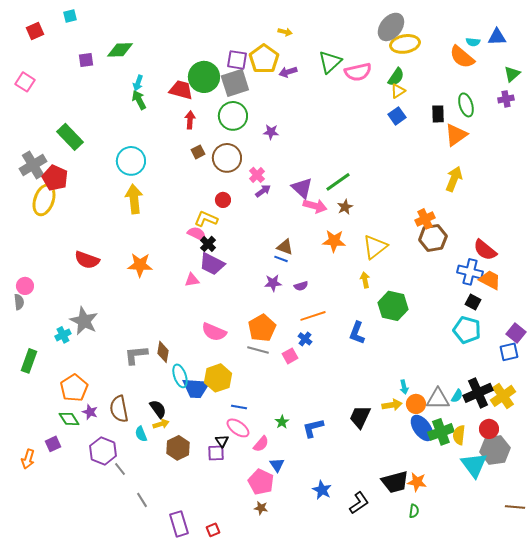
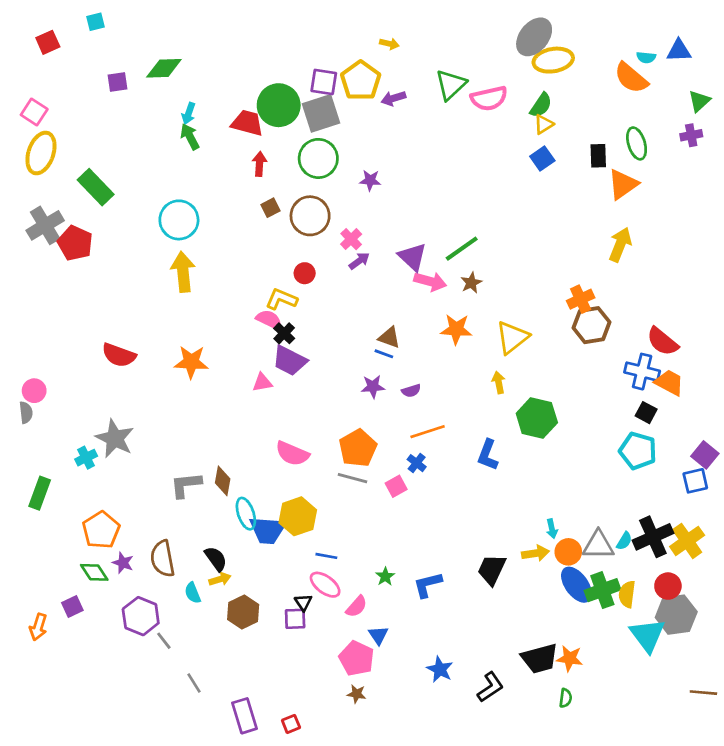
yellow ellipse: (44, 200) -> (41, 153), moved

